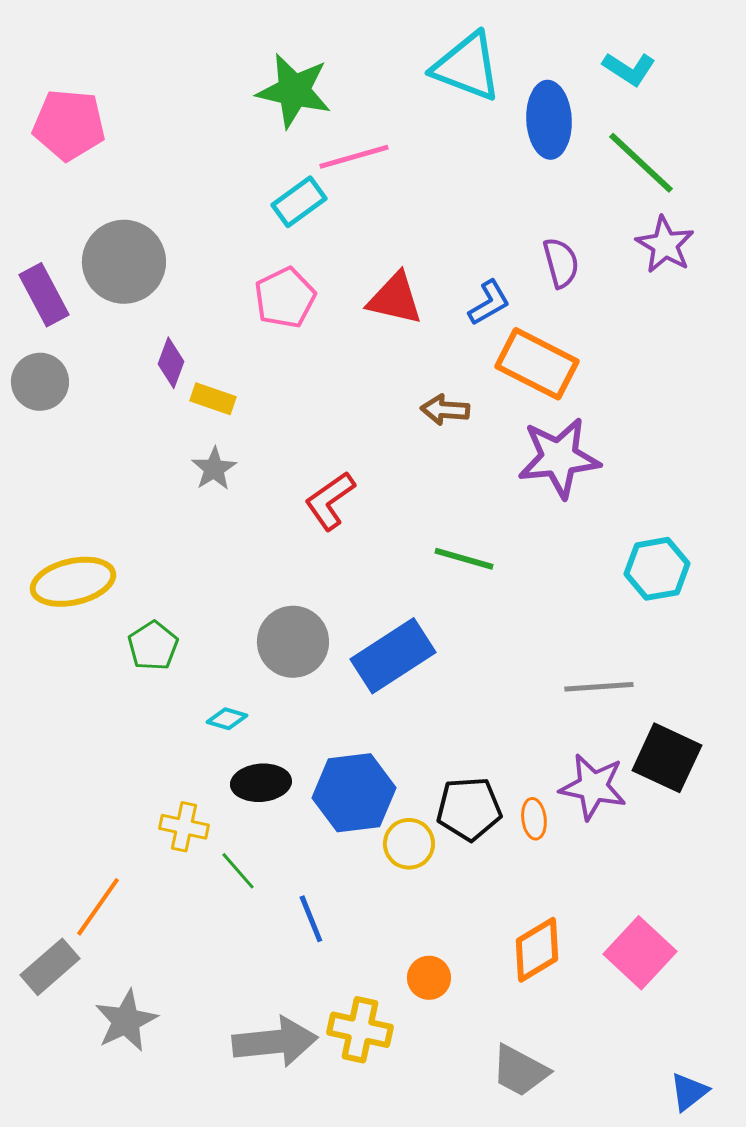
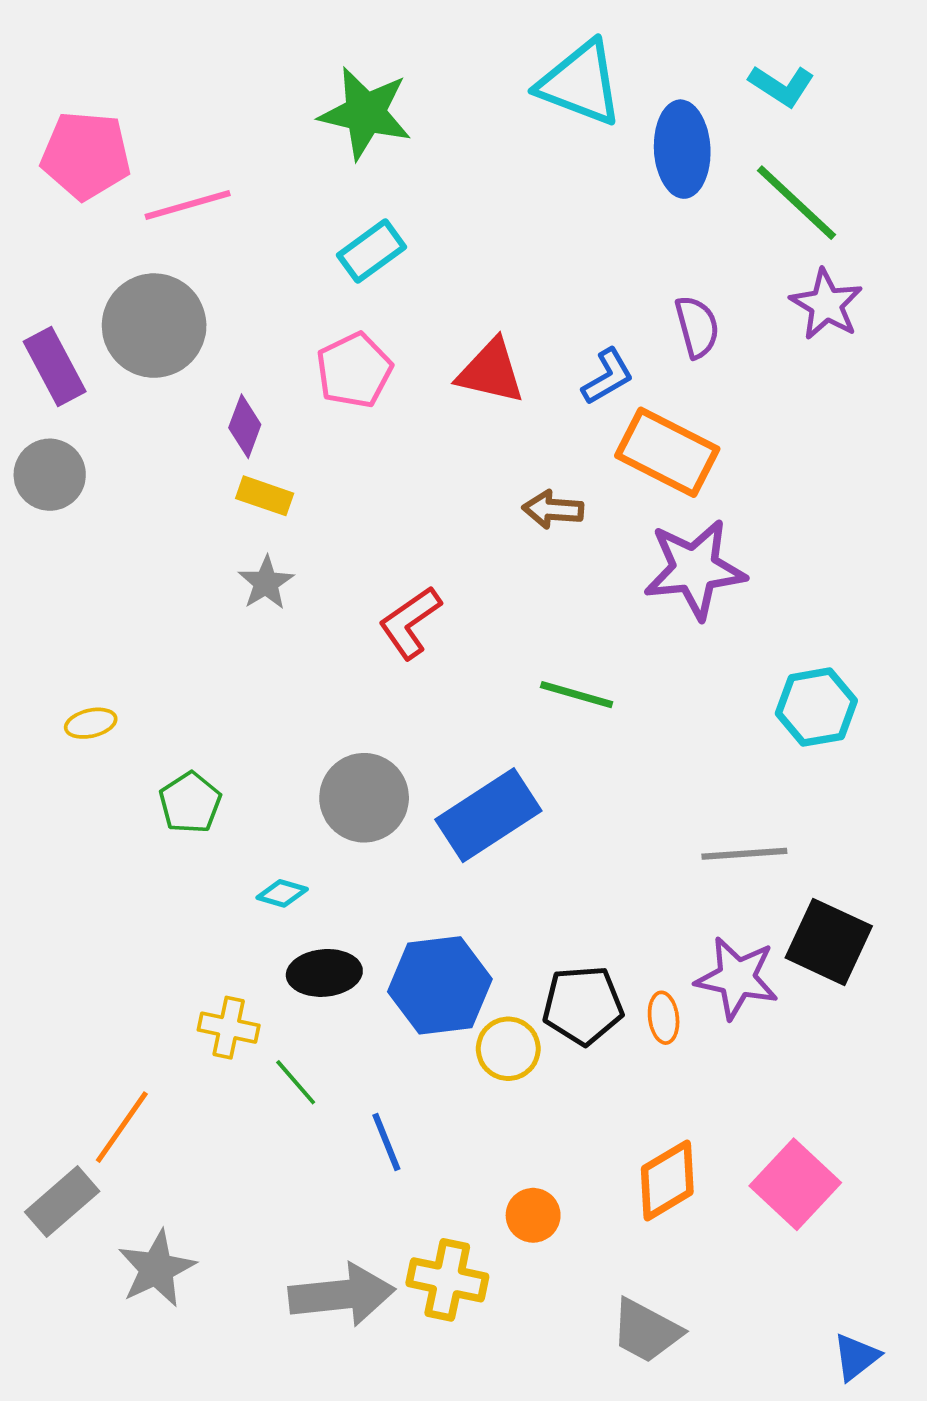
pink line: (354, 157) -> (188, 205), moved
purple diamond: (171, 363) -> (245, 426), moved
yellow ellipse: (73, 582) -> (91, 723), size x0.5

